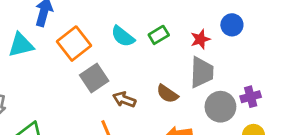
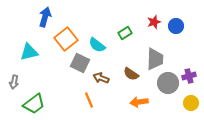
cyan semicircle: (123, 36) -> (97, 45), moved
red star: (200, 39) -> (154, 22), moved
cyan triangle: (21, 45) -> (29, 52), moved
gray square: (94, 78) -> (80, 63), turned -30

